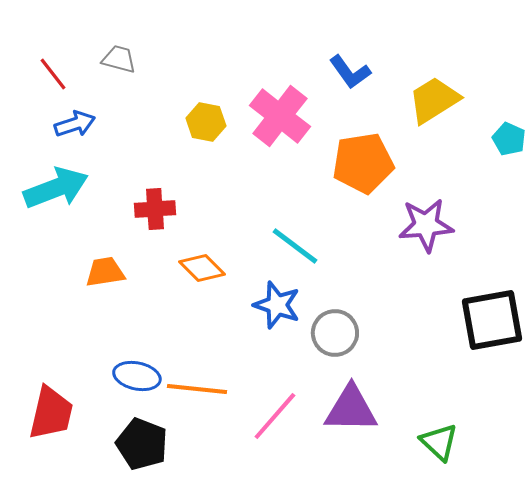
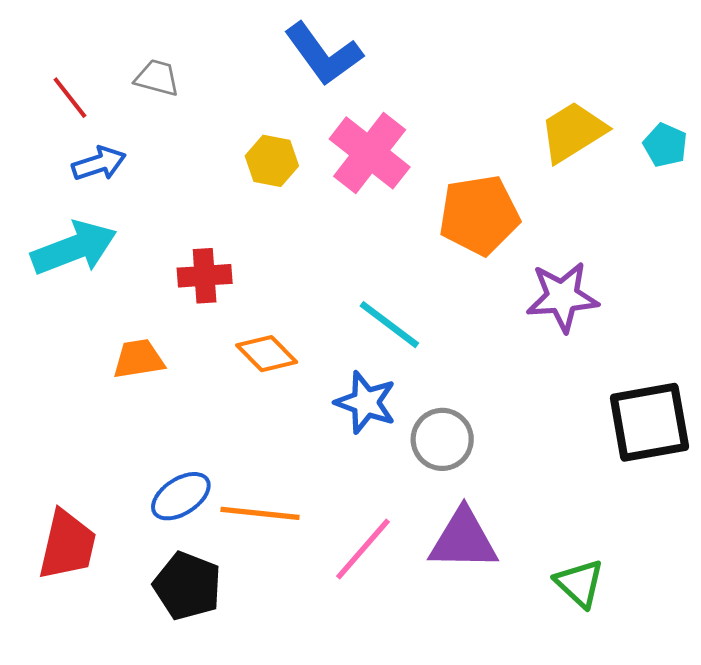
blue L-shape: (350, 72) -> (323, 54), moved, size x1.4
cyan pentagon: (509, 139) -> (665, 145), moved
blue ellipse: (137, 376) -> (181, 496), turned -45

